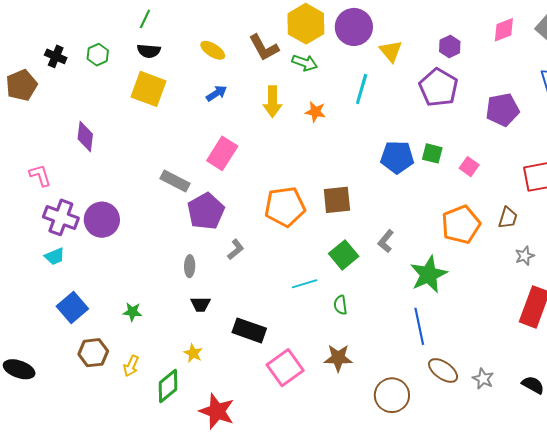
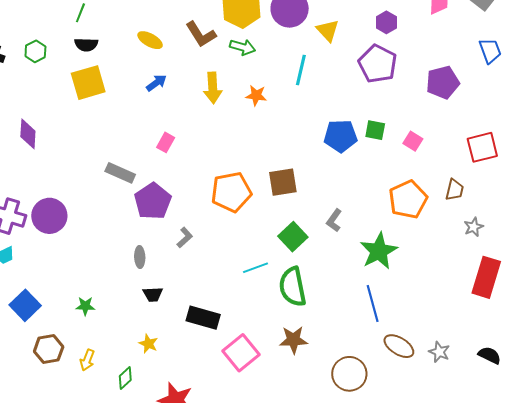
yellow square: (149, 89) -> (88, 83), turned -33
pink rectangle: (222, 153) -> (166, 142), size x0.6
green semicircle: (340, 305) -> (293, 287), size x2.0
green diamond: (168, 386) -> (125, 378), size x0.7

